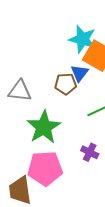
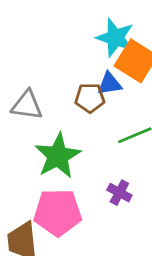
blue triangle: (80, 73) -> (110, 84), turned 42

